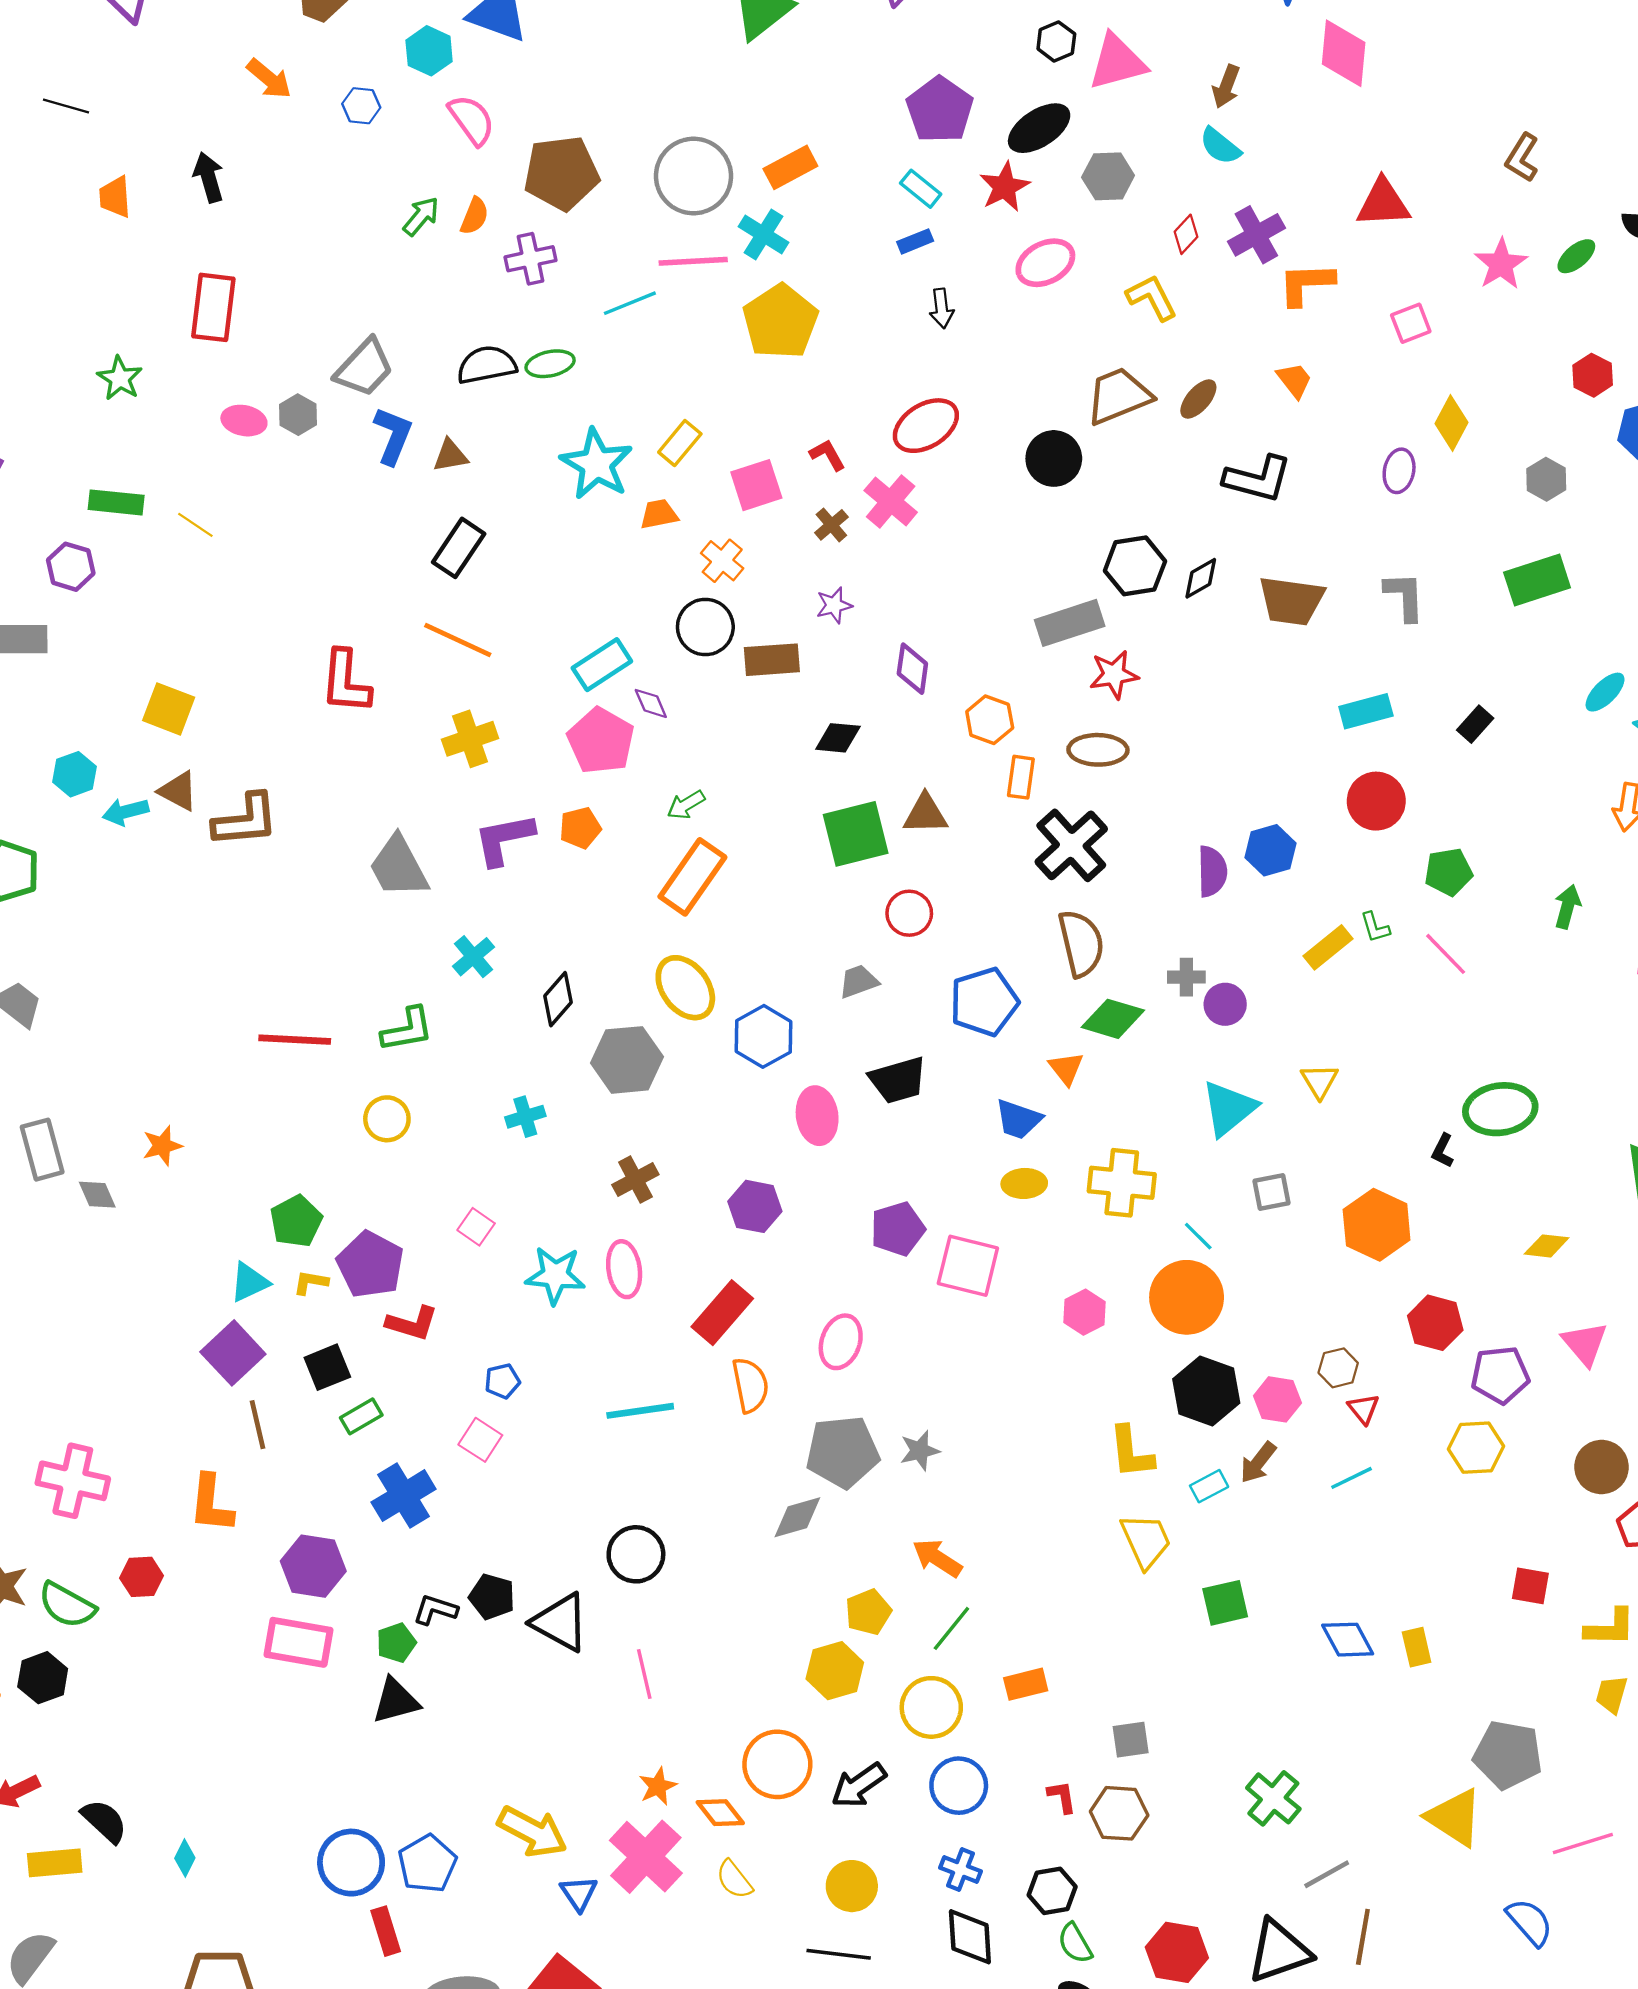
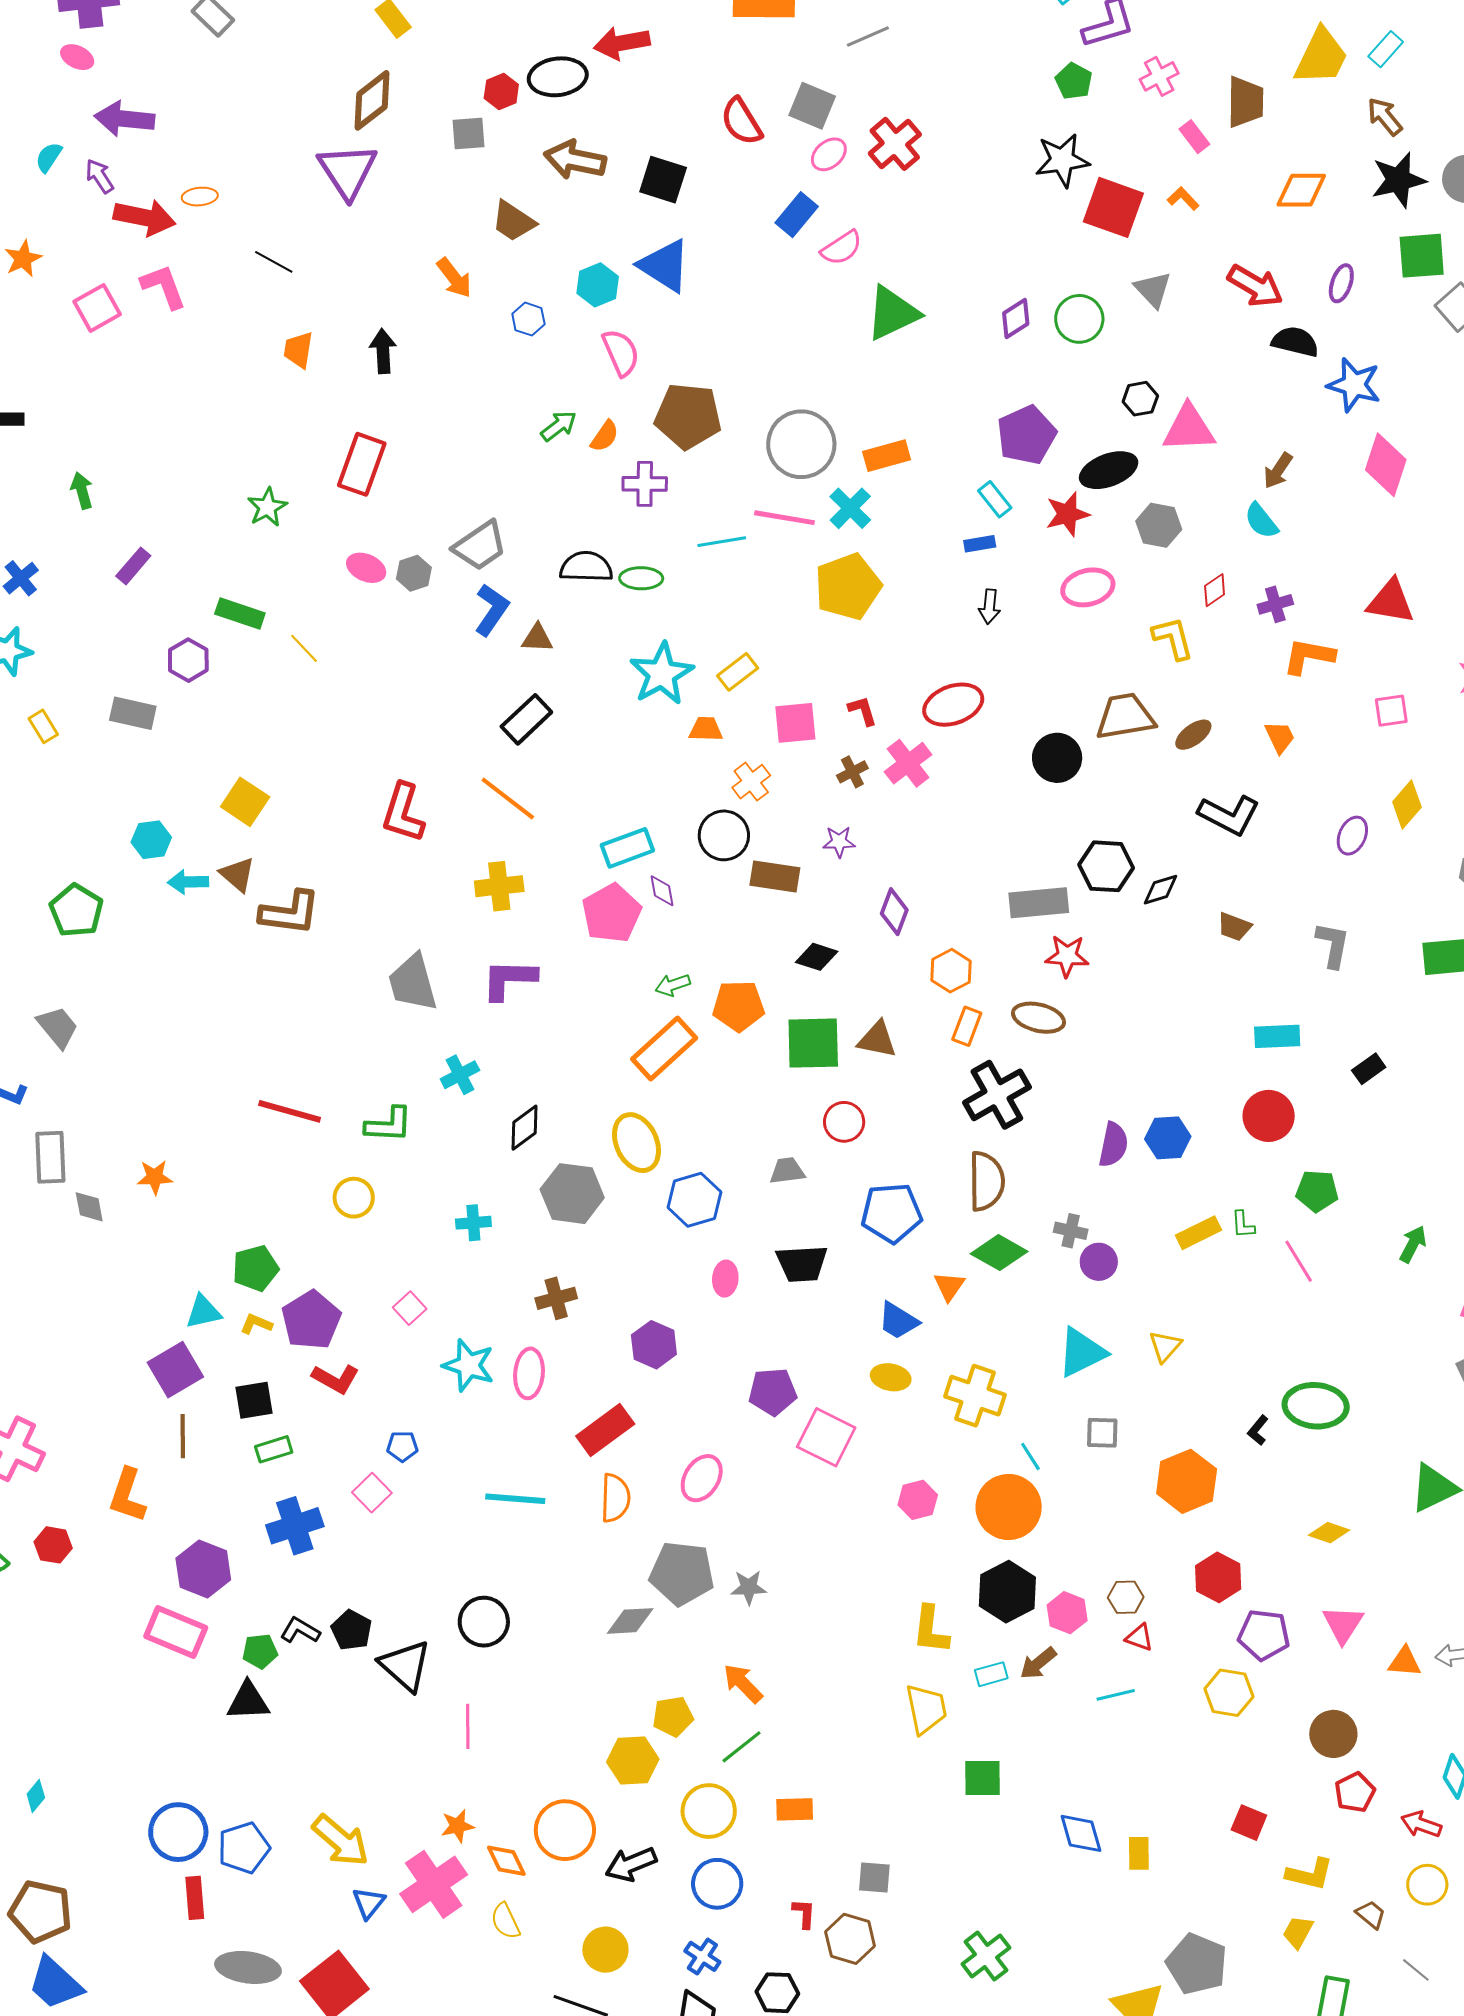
purple cross: (1256, 235) -> (1275, 604), size x0.7
brown trapezoid: (1291, 601) -> (1234, 927), size x0.6
orange pentagon: (580, 828) -> (738, 1006), moved, size x1.4
pink ellipse: (817, 1116) -> (725, 1279), size x0.7
red triangle: (1363, 1409) -> (1139, 1637), turned -44

